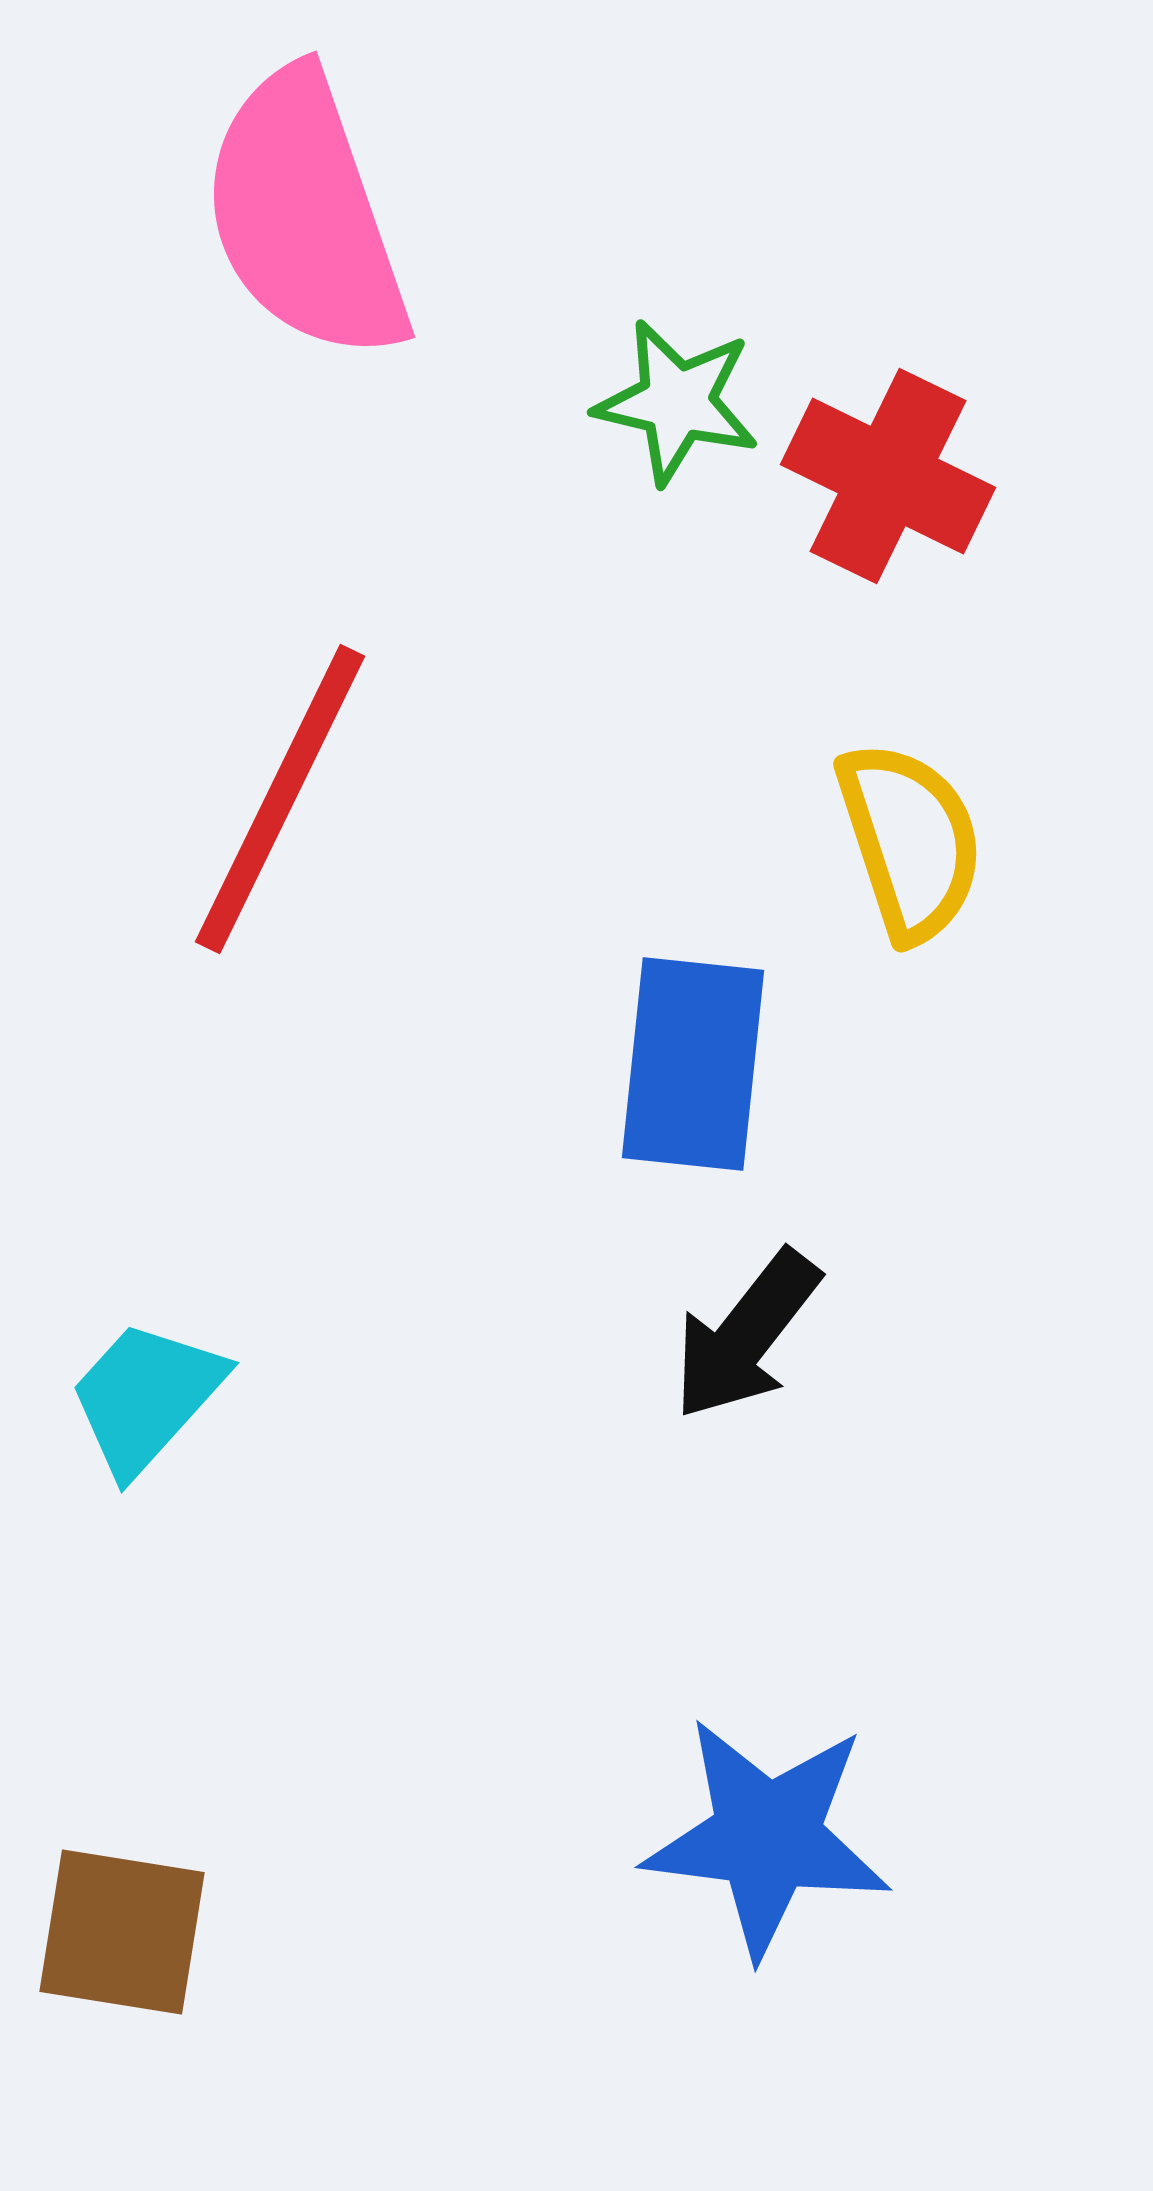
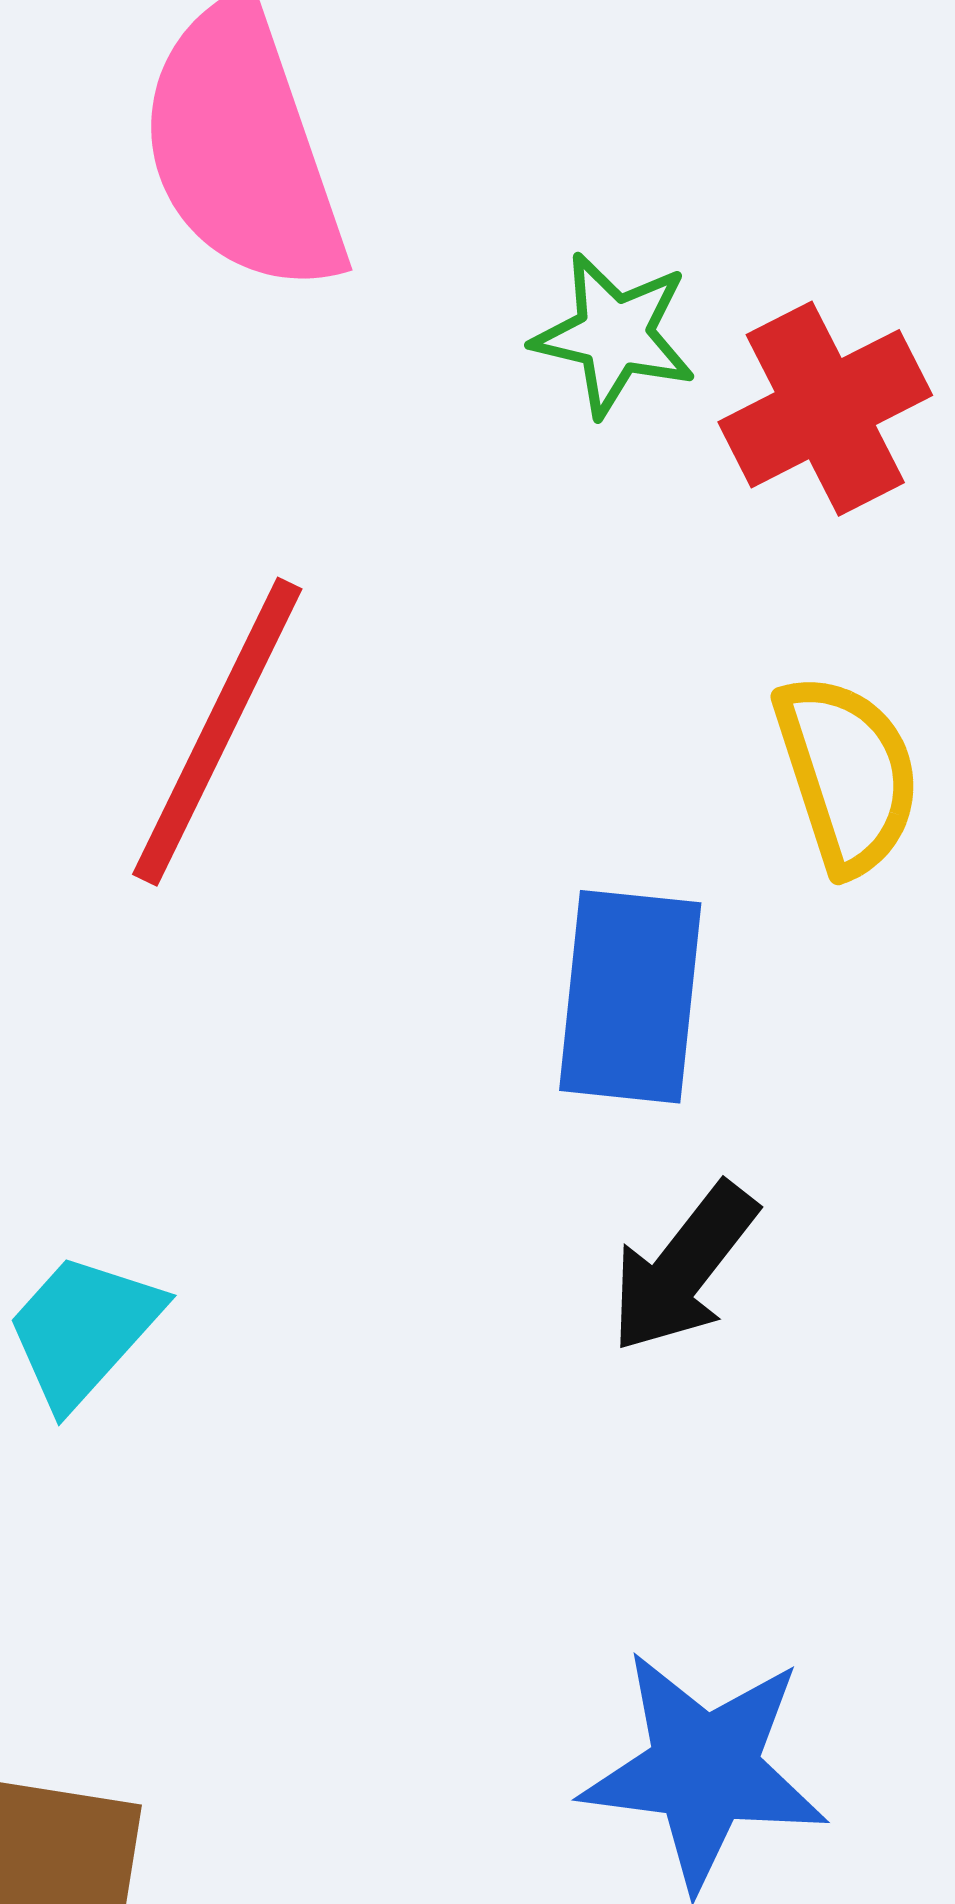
red cross: (888, 476) -> (825, 409), turned 37

